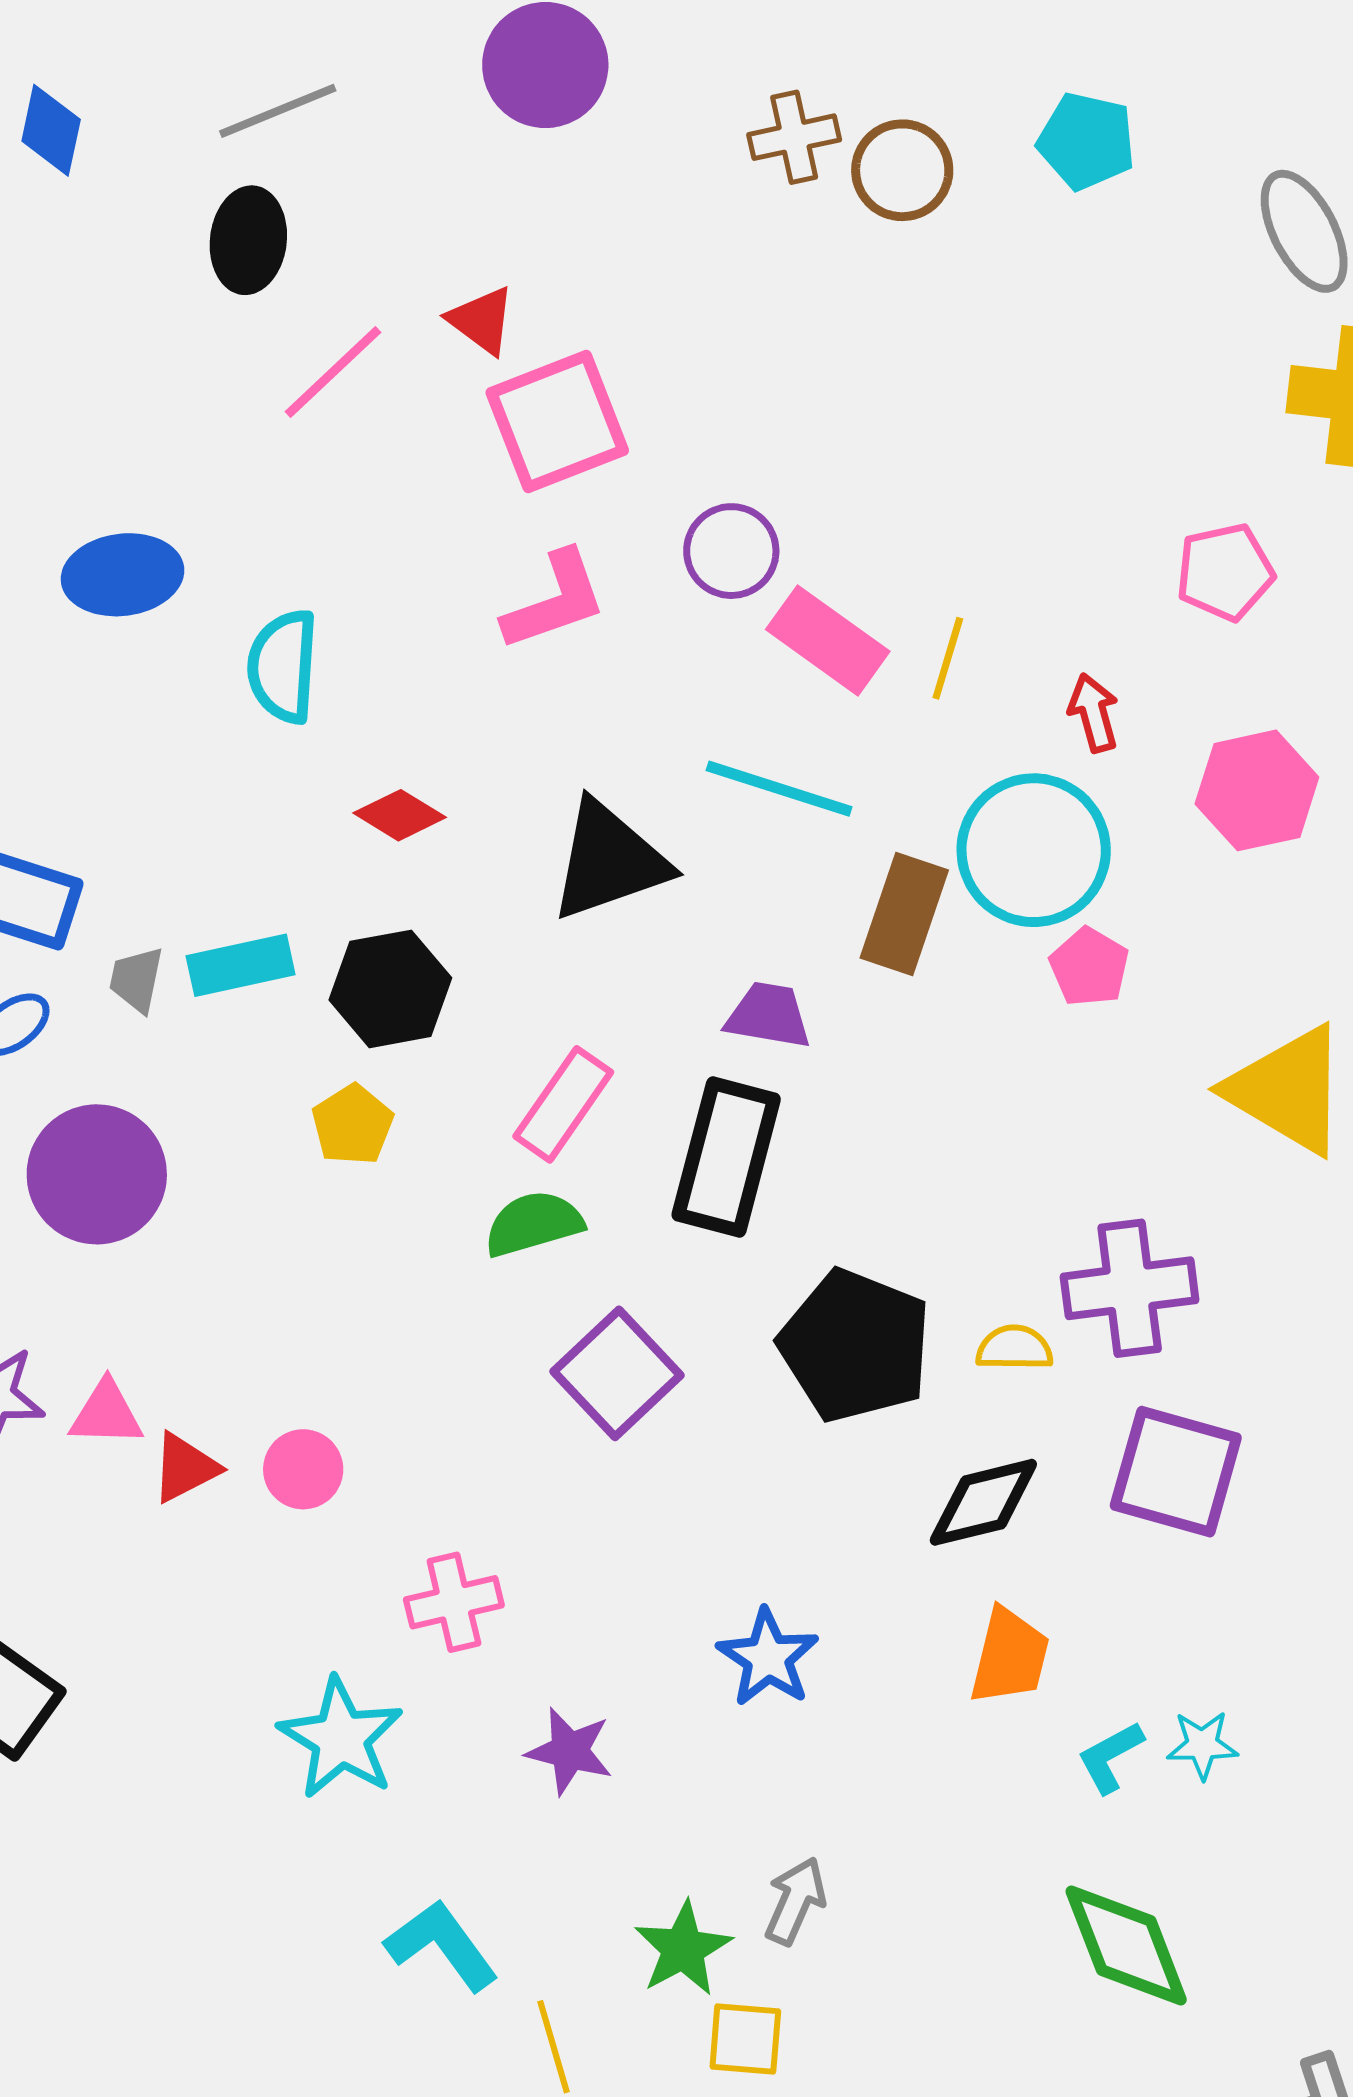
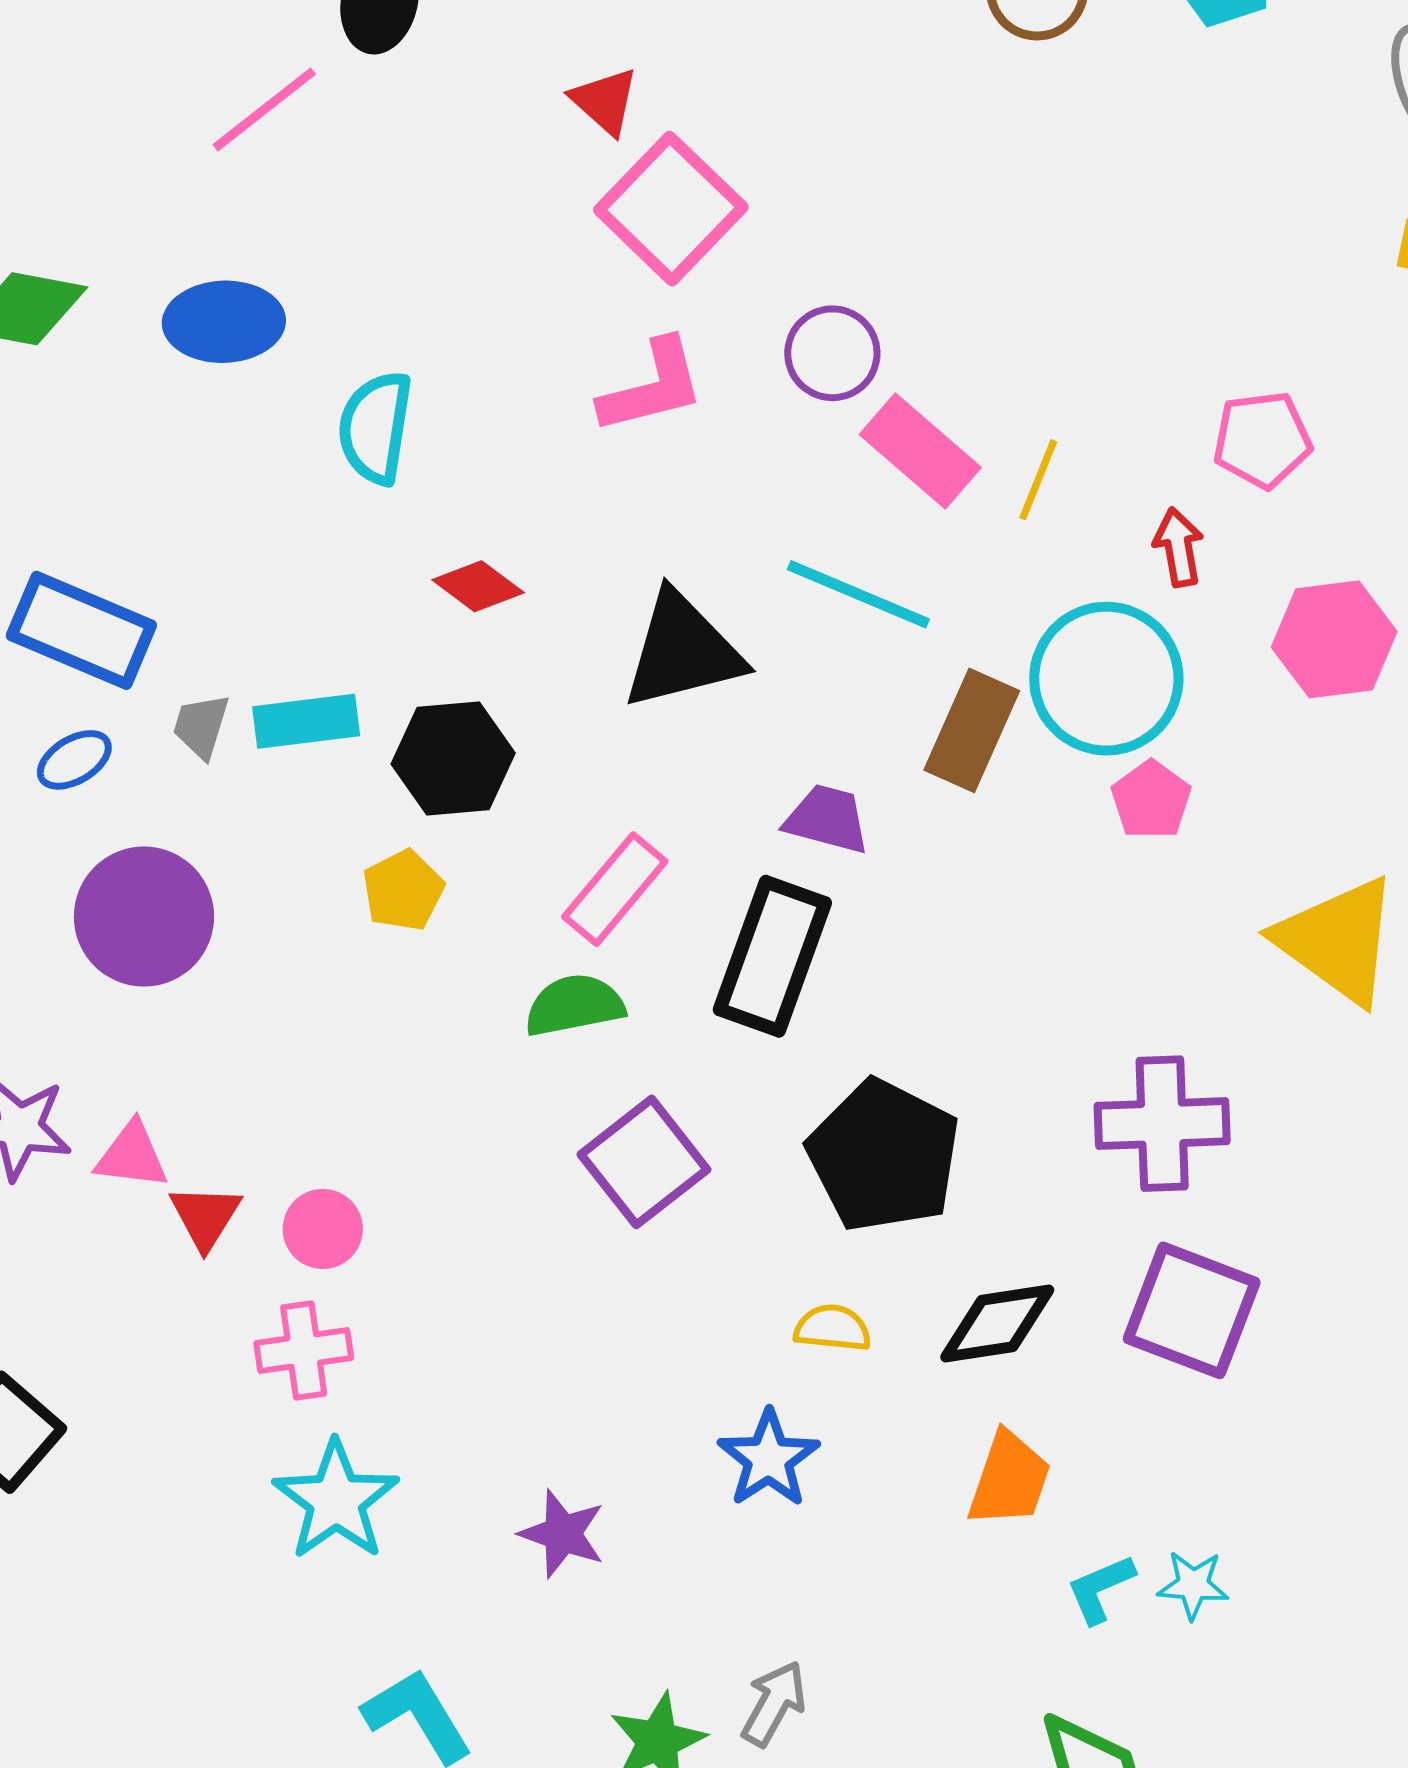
pink line: (333, 372) -> (264, 109), moved
pink square: (557, 422) -> (671, 209), turned -30
pink pentagon: (1225, 572) -> (1262, 440), moved
yellow semicircle: (1014, 1348) -> (833, 1328), moved
red triangle: (185, 1468) -> (205, 1217), turned -36
pink cross: (454, 1602) -> (304, 1351), moved

